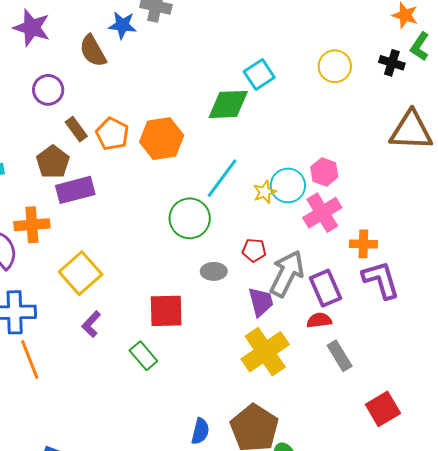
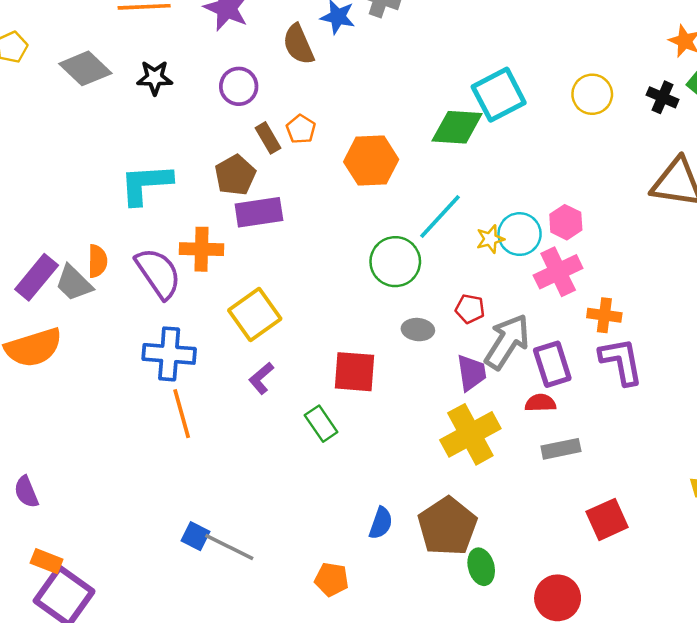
cyan square: (259, 75) -> (499, 95), size x1.4
orange pentagon: (112, 134) -> (301, 129), moved, size x0.7
gray rectangle: (340, 356) -> (561, 449), turned -76

